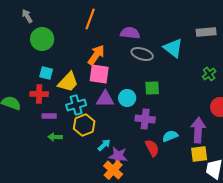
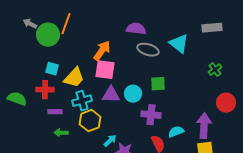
gray arrow: (27, 16) -> (30, 24), moved, turned -32
orange line: (90, 19) -> (66, 24), moved

